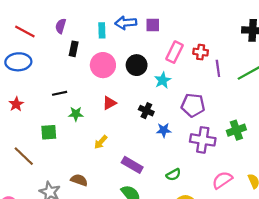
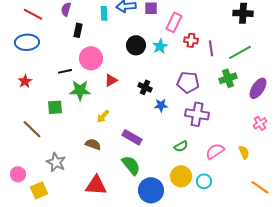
pink rectangle: (175, 52) -> (174, 22), moved
red cross: (201, 52) -> (191, 40), moved
pink circle: (103, 65) -> (91, 58), moved
cyan star: (163, 80) -> (160, 46), moved
green star: (76, 114) -> (80, 90), size x1.5
green cross: (236, 130) -> (228, 78), moved
green semicircle: (173, 175) -> (181, 146), moved
brown semicircle: (79, 180) -> (93, 144), moved

